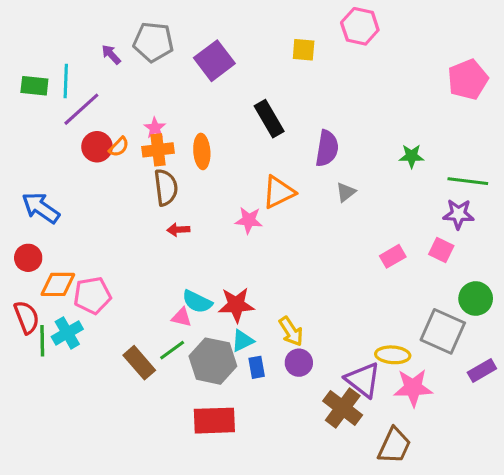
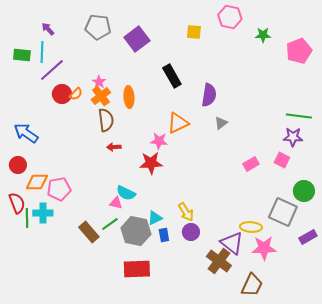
purple arrow: (111, 54) -> (48, 29), moved
orange cross: (158, 150) -> (101, 96), turned -30
green star: (411, 156) -> (263, 35), moved
red star: (236, 305) -> (151, 163), moved
cyan cross: (67, 333) -> (43, 213), turned 30

